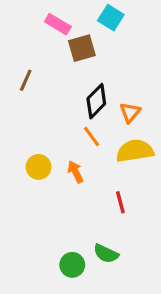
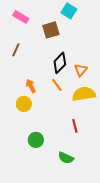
pink rectangle: (58, 24) -> (21, 17), moved
orange arrow: (75, 172) -> (31, 86), moved
green circle: (72, 265) -> (36, 140), moved

